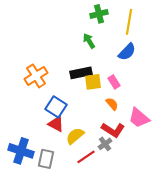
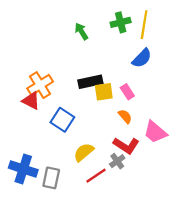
green cross: (99, 14) -> (121, 22), moved
green arrow: (89, 41) -> (81, 31), moved
red triangle: (56, 124) -> (31, 101), moved

